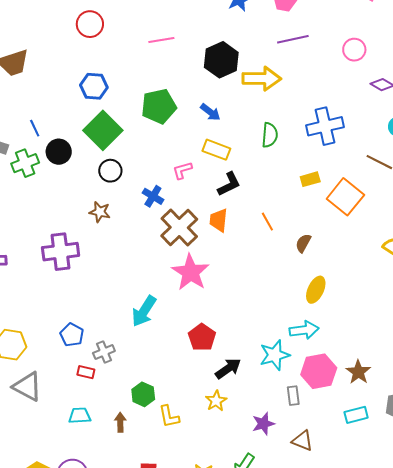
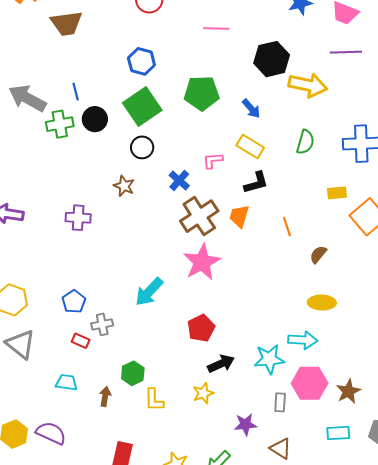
purple cross: (61, 252) -> (78, 218), size x0.7
yellow ellipse: (316, 290) -> (322, 303), turned 56

